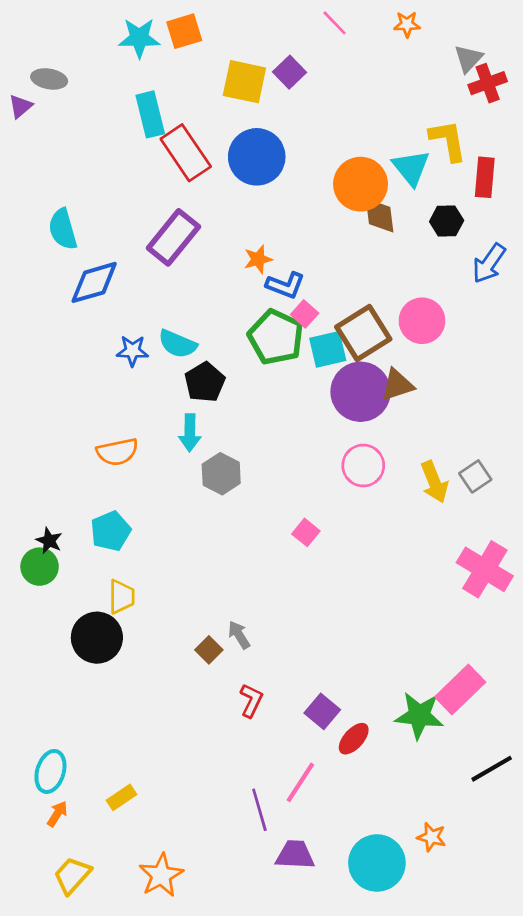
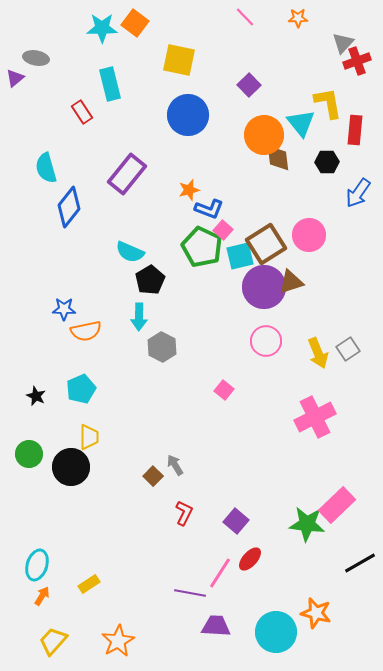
orange square: (184, 31) -> (135, 23), turned -36
purple square: (290, 72) -> (249, 85), moved
red rectangle: (186, 153) -> (82, 112), moved, size x0.6
blue diamond: (94, 282) -> (69, 207), turned -36
blue star: (132, 351) -> (64, 309), moved
green circle: (40, 567) -> (29, 454), moved
pink cross: (485, 569) -> (315, 417), moved, turned 33
red ellipse: (354, 739) -> (250, 559), moved
purple line: (259, 810) -> (190, 593), turned -64
orange star: (432, 837) -> (316, 613), size x1.4

